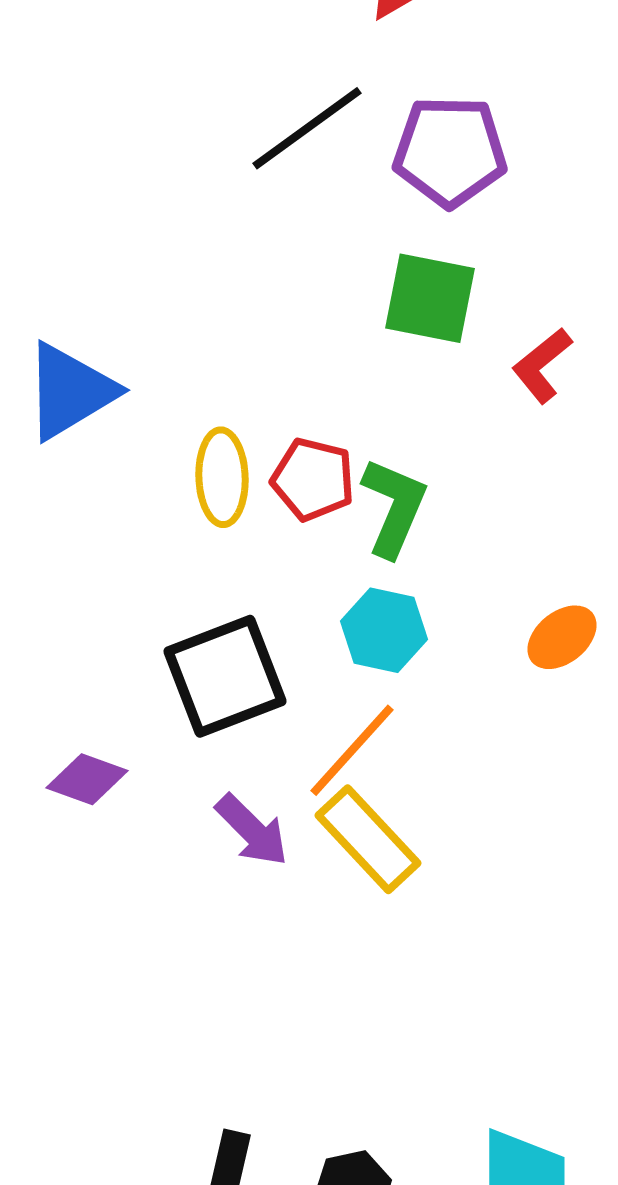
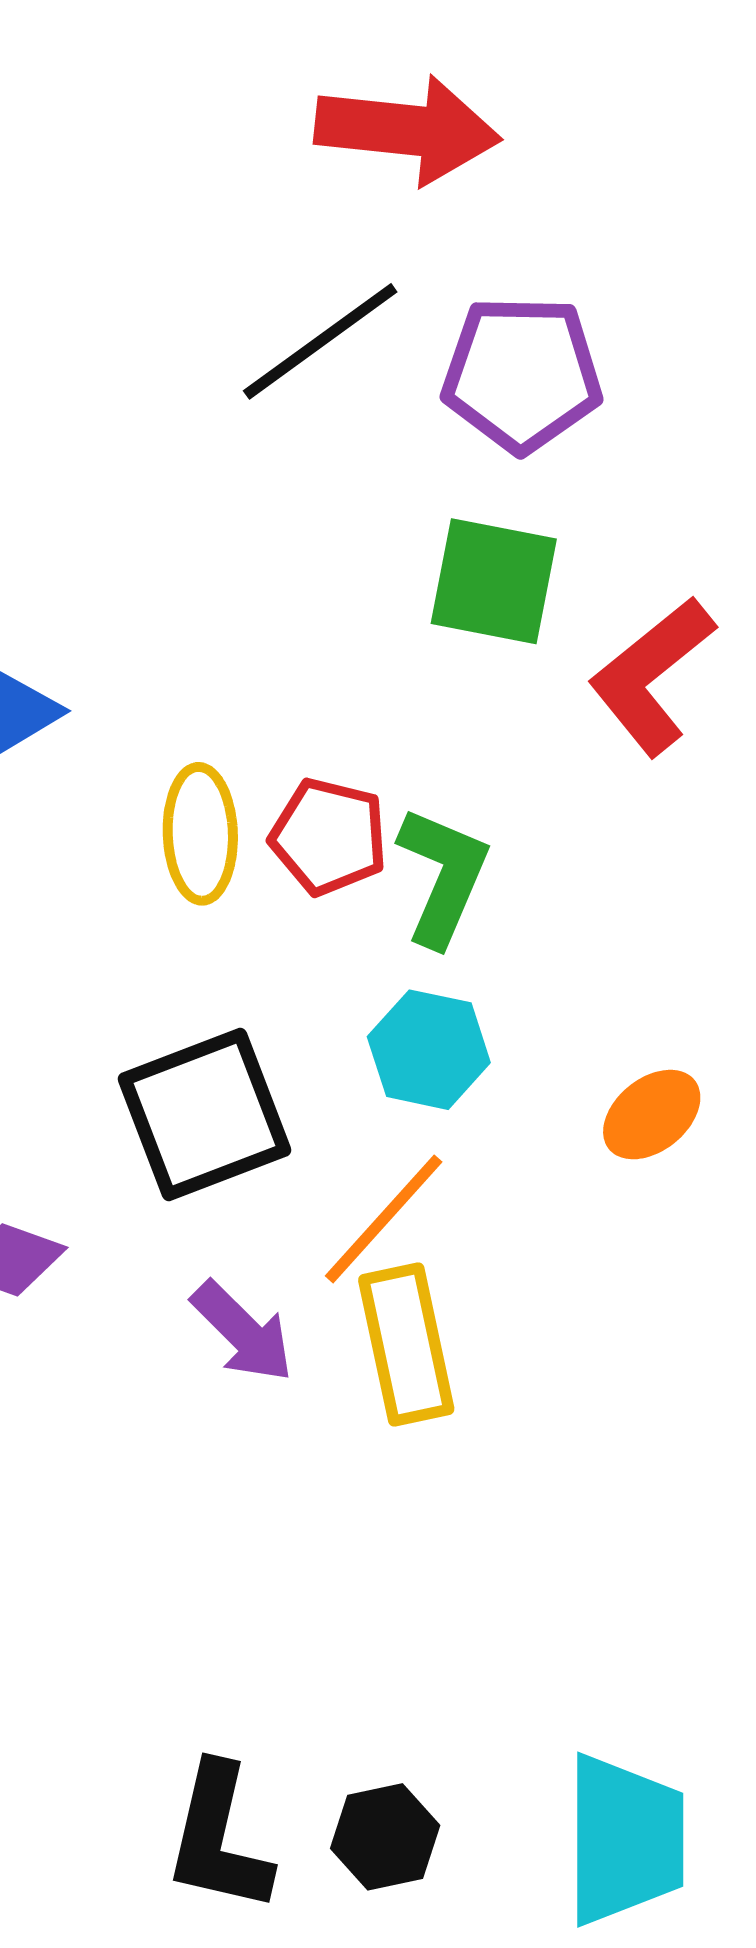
red L-shape: (542, 365) -> (652, 676), size x1.5
orange ellipse: (562, 637) -> (652, 1115), moved
yellow rectangle: (368, 839) -> (406, 1344), turned 31

